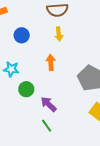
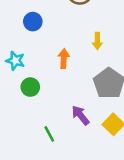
yellow arrow: (59, 34) -> (97, 41), moved
purple arrow: (49, 104) -> (80, 115), moved

